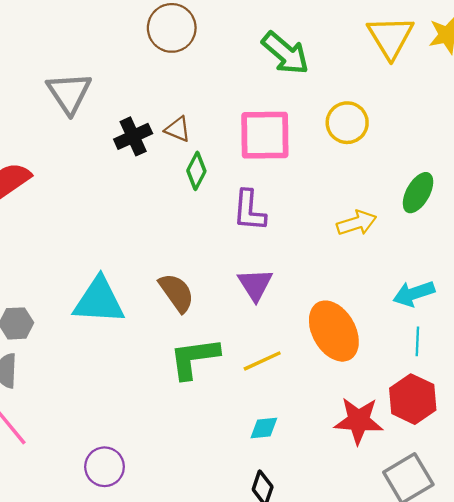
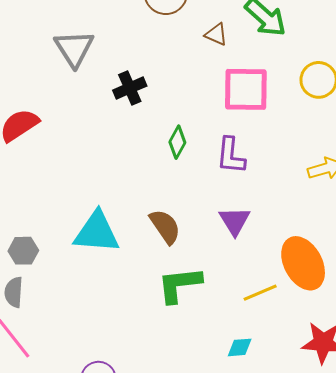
brown triangle: (178, 129) -> (216, 34), moved
green diamond: (196, 171) -> (177, 142), moved
yellow line: (262, 361) -> (260, 293), moved

